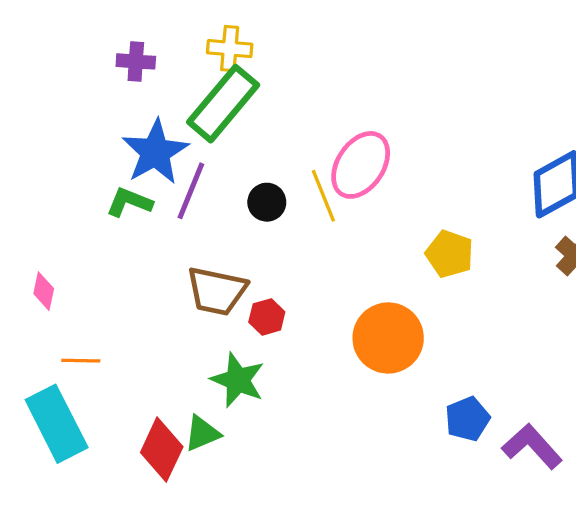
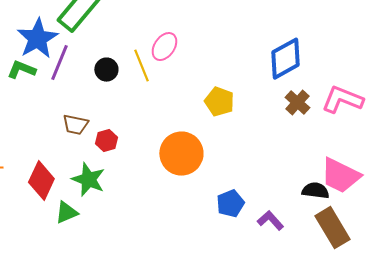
pink ellipse: (361, 165) -> (164, 47), size x0.7
brown trapezoid: (217, 291) -> (75, 125), size x0.7
purple L-shape: (532, 446) -> (270, 221), size x0.7
red diamond: (162, 450) -> (41, 181), moved

